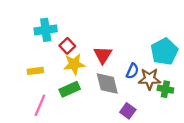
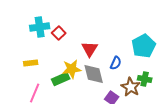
red square: (67, 46) -> (59, 33), moved
yellow star: (74, 64) -> (72, 69), moved
brown star: (149, 79) -> (131, 87), moved, turned 30

